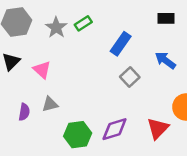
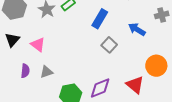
purple semicircle: (24, 112) -> (25, 71), moved
red triangle: (158, 128) -> (135, 85), turned -30

